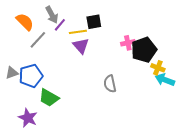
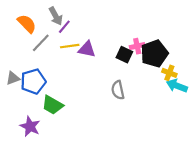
black square: (94, 22) -> (124, 55), moved, turned 35
yellow line: (78, 32) -> (70, 46), moved
purple triangle: (81, 46) -> (87, 49), turned -36

